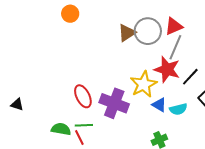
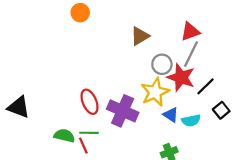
gray circle: (148, 31) -> (162, 64), moved, size x0.7
black triangle: (17, 104) -> (19, 107), size x1.6

